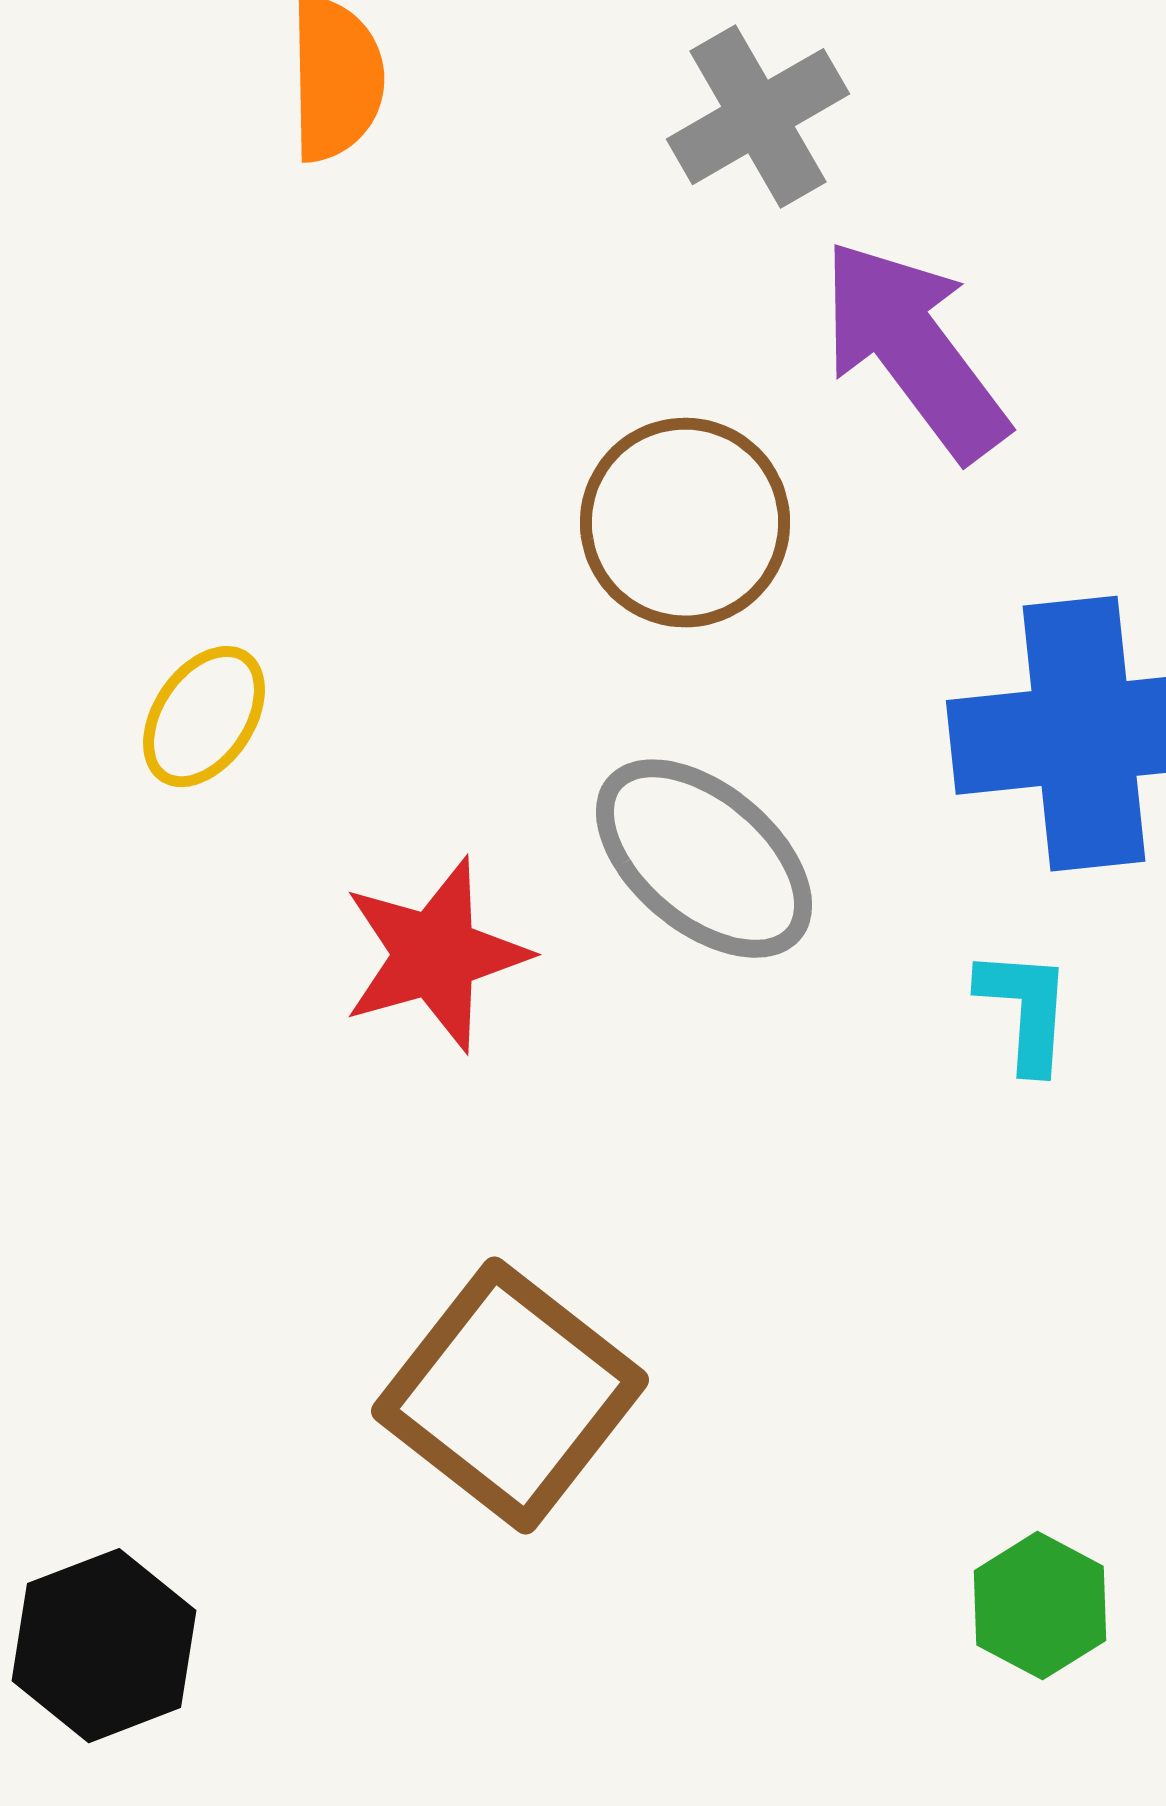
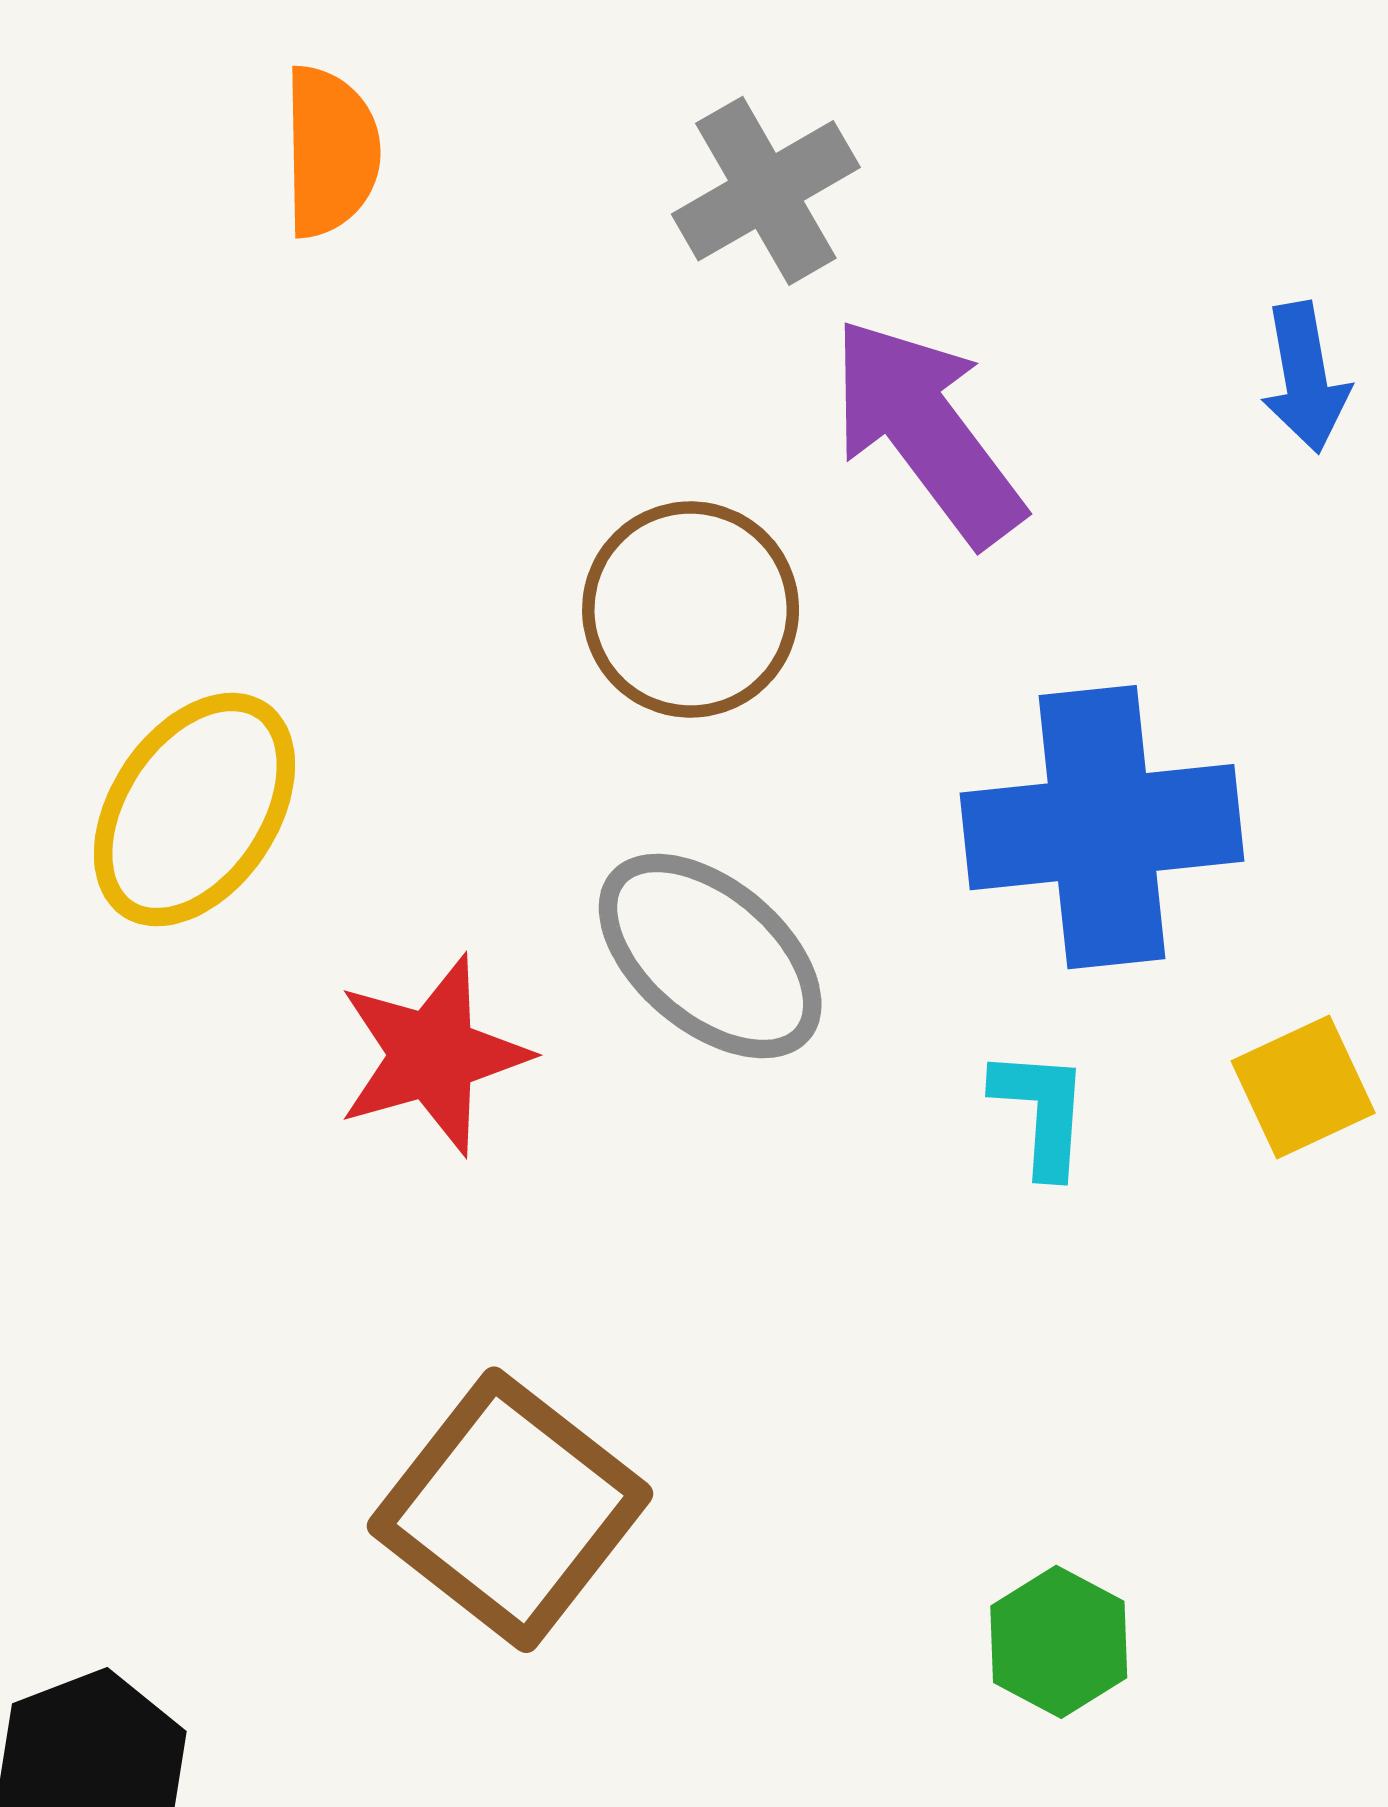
yellow ellipse: (204, 717) -> (194, 810), size x1.6
green hexagon: (1040, 1606) -> (1059, 1642), moved

